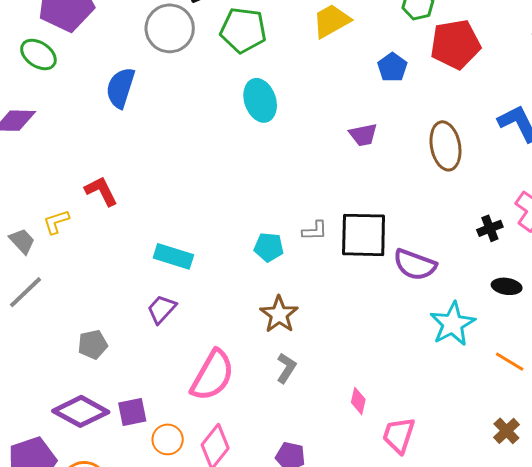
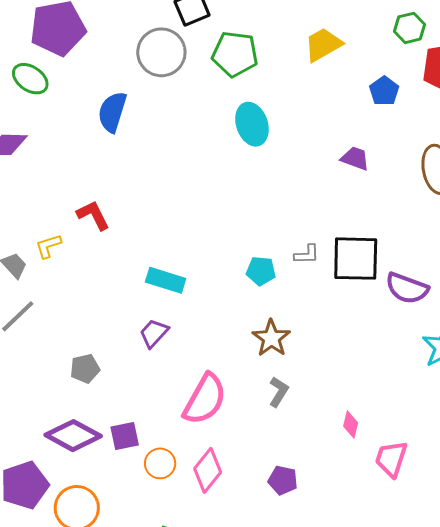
purple trapezoid: (363, 135) -> (355, 158), turned -148

